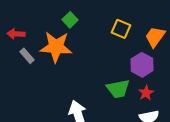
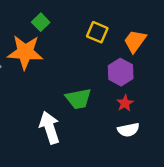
green trapezoid: (118, 89) -> (78, 99), moved

